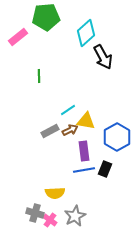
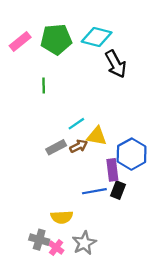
green pentagon: (46, 17) -> (56, 39), moved
cyan diamond: (86, 33) -> (97, 37), turned 56
purple rectangle: (84, 151) -> (112, 170), moved

